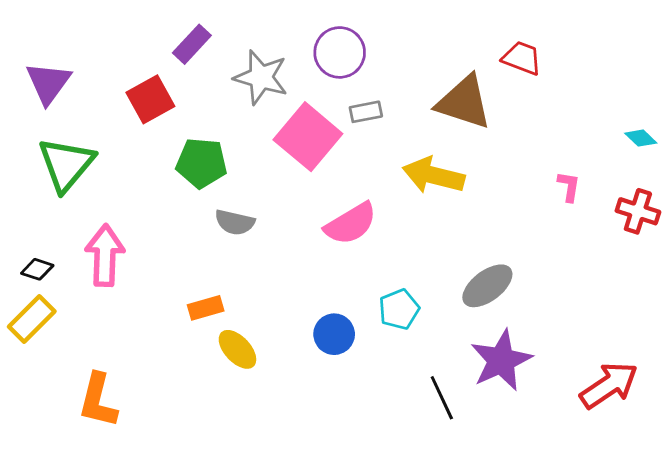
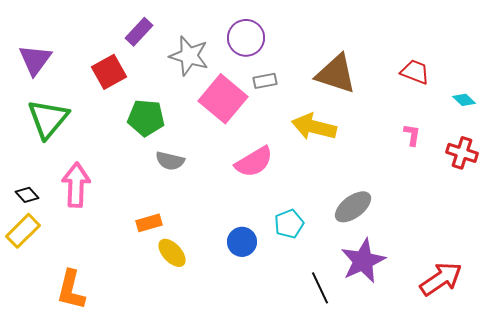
red trapezoid: (522, 58) -> (415, 72), moved
black diamond: (37, 269) -> (27, 195), turned 30

